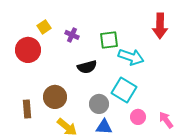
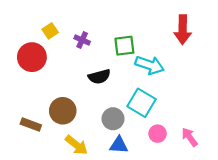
brown rectangle: (27, 109) -> (31, 124), turned -66

